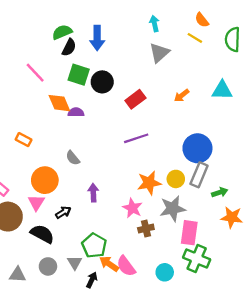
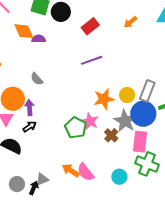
blue circle: (197, 148) -> (143, 114), moved
purple arrow: (93, 193) -> (29, 108), moved
gray star: (173, 209) -> (125, 121), turned -30
brown cross: (146, 229) -> (111, 135), moved, turned -32
green pentagon: (94, 246) -> (76, 128), moved
gray triangle: (75, 263) -> (42, 179), moved, turned 40
gray circle: (48, 266) -> (17, 184), moved
black arrow: (92, 280) -> (34, 188), moved

